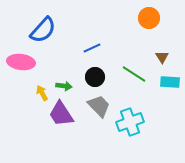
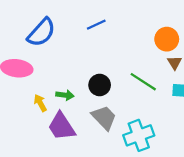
orange circle: (149, 18) -> (167, 39), moved
blue line: (92, 48) -> (96, 25), moved

